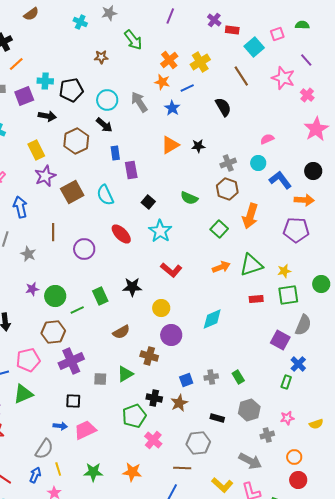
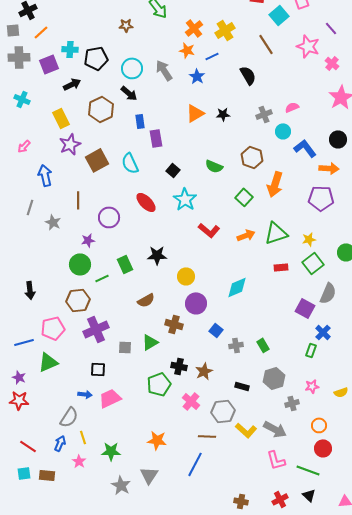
black arrow: (47, 116) -> (72, 84), turned -36
gray cross: (228, 163) -> (264, 114), moved
red L-shape: (171, 270) -> (209, 230), moved
purple star: (32, 289) -> (88, 240), moved
green square: (288, 295) -> (313, 263), turned -30
blue square: (186, 380) -> (216, 330), moved, turned -32
pink cross: (153, 440) -> (191, 401), moved
green star: (93, 472) -> (111, 451), moved
yellow L-shape: (222, 485) -> (246, 430), moved

